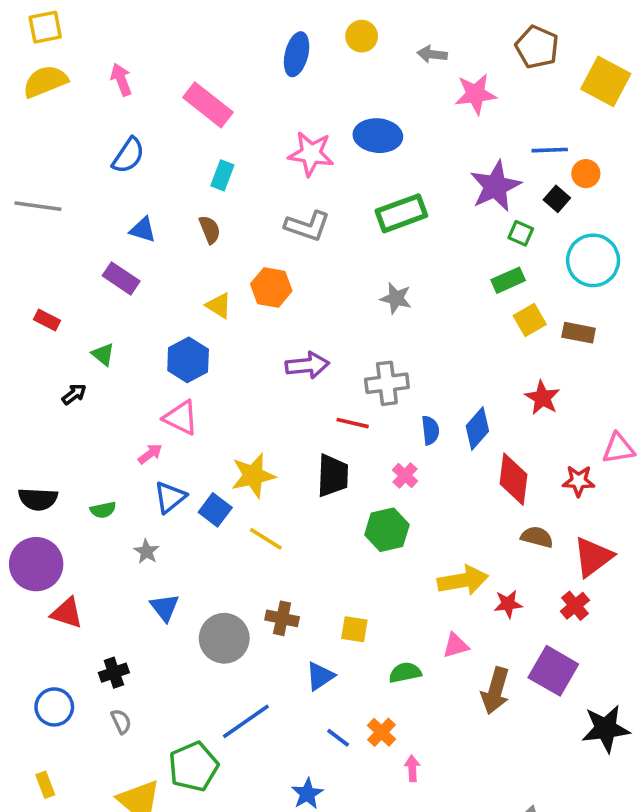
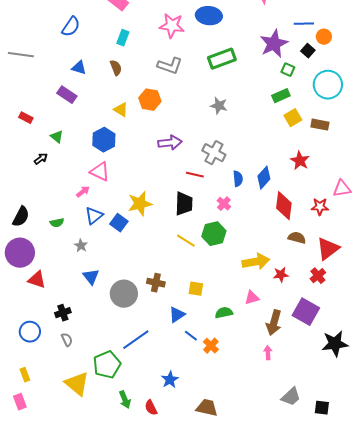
gray cross: (387, 383) -> (214, 153), turned 35
black semicircle: (38, 499) -> (21, 217), turned -65
yellow line: (266, 539) -> (186, 241), moved
blue line: (338, 738) -> (191, 336), moved
pink arrow: (412, 768) -> (268, 353), moved

